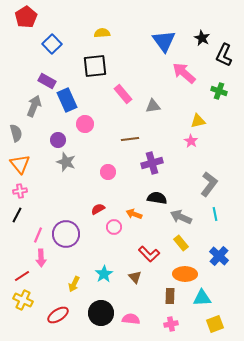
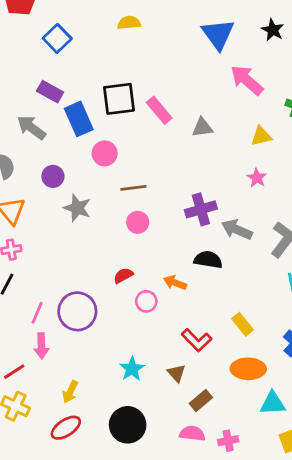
black square: (95, 66) -> (119, 99), moved
gray arrow: (34, 106) -> (31, 128), turned -75
yellow triangle: (198, 121) -> (261, 136), moved
brown line: (130, 139) -> (133, 188), moved
purple circle: (58, 140) -> (53, 176), moved
gray arrow: (181, 217) -> (237, 230), moved
yellow arrow: (74, 284) -> (70, 392), moved
brown rectangle: (170, 296) -> (201, 400), moved, turned 49
pink semicircle: (131, 319) -> (192, 433), moved

